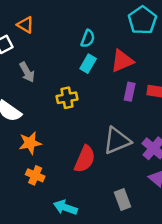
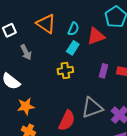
orange triangle: (25, 25) -> (46, 24), moved, size x1.5
red triangle: (122, 61) -> (96, 36), moved
yellow cross: (67, 98) -> (65, 71), moved

